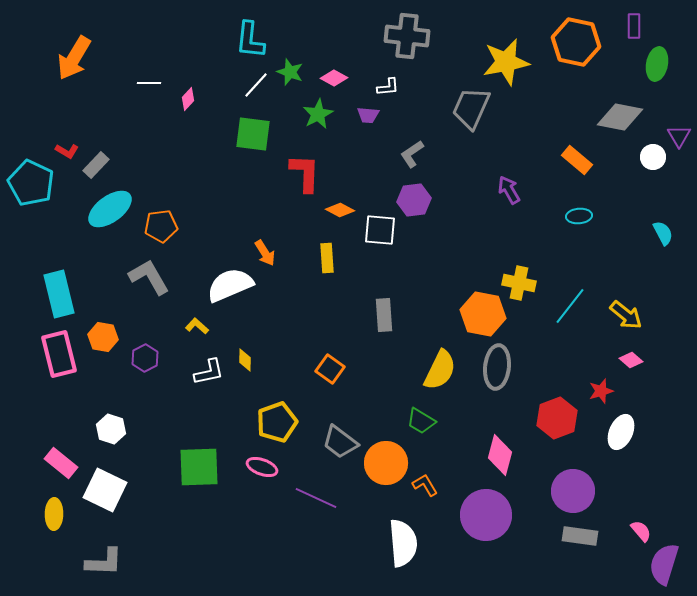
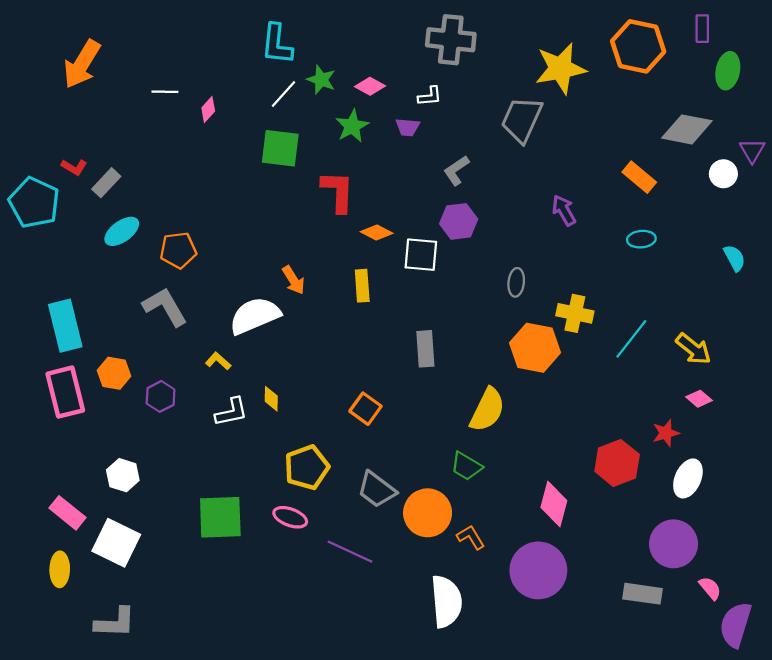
cyan ellipse: (110, 209) -> (122, 231), size x0.7
gray ellipse: (497, 367) -> (516, 282), moved, size x0.6
purple circle: (573, 491) -> (674, 544), moved

